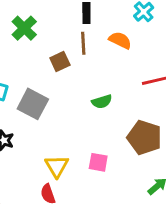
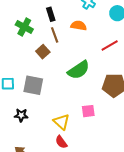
green cross: (24, 28) -> (24, 27), moved
green semicircle: (102, 102) -> (79, 70), size x1.6

